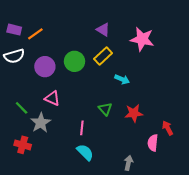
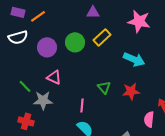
purple triangle: (103, 30) -> (93, 12), moved, turned -32
cyan arrow: (122, 79) -> (134, 59), moved, size x1.5
gray star: (41, 123) -> (43, 100), turned 30

